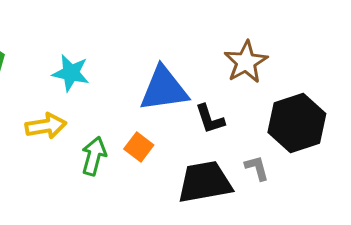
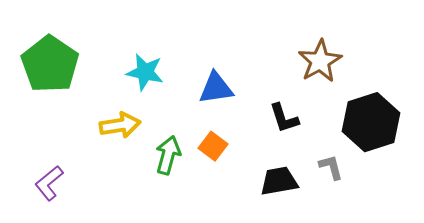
blue triangle: (164, 89) -> (216, 88), moved, size x0.7
black trapezoid: (205, 182) -> (279, 181), size x0.7

